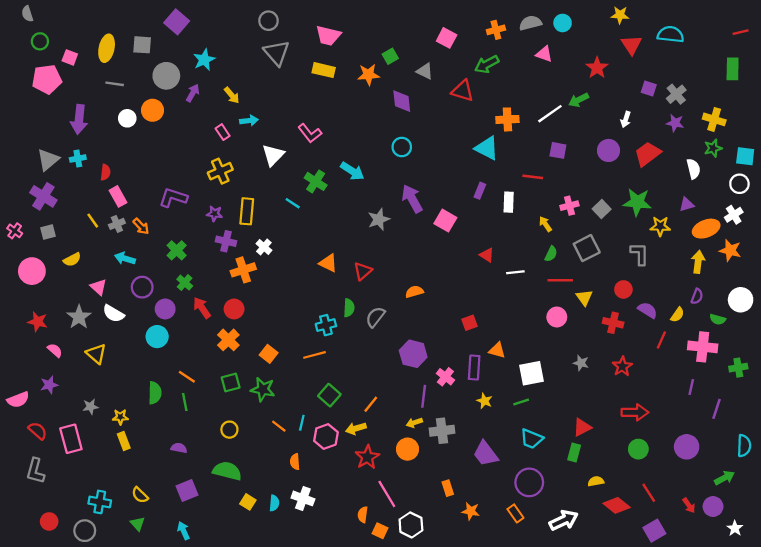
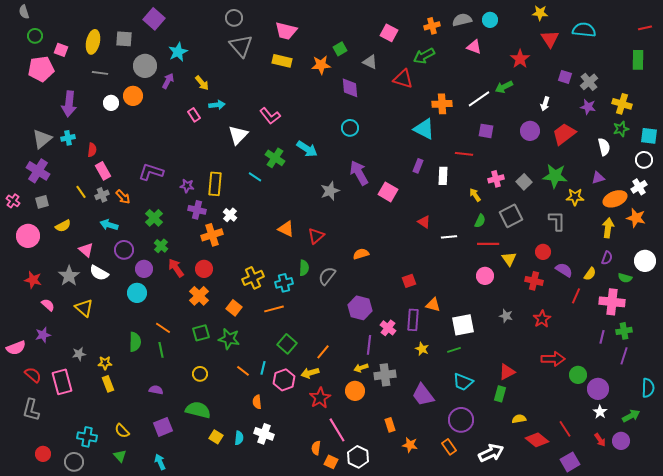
yellow cross: (220, 171) -> (253, 278), moved
green cross: (738, 368) -> (624, 331), moved
green circle: (638, 449) -> (578, 375), moved
white star: (735, 528) -> (600, 412), moved

